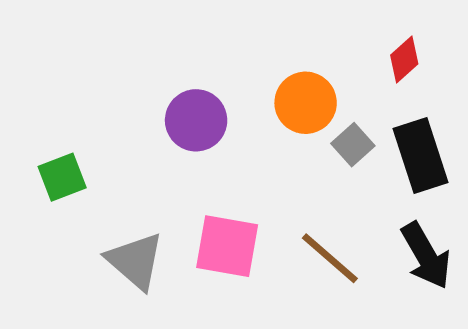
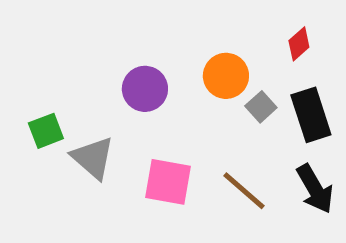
gray triangle: (135, 261) -> (93, 158), moved

